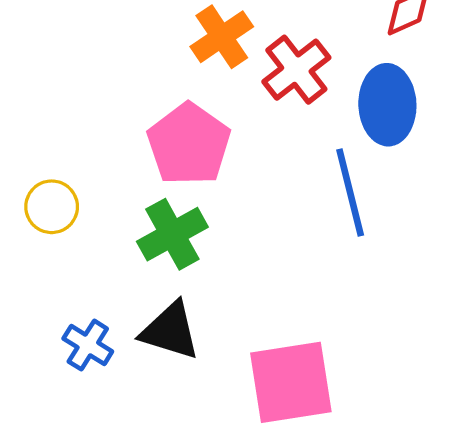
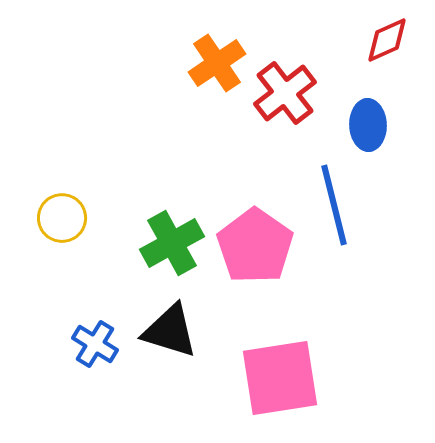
blue ellipse: (387, 105) -> (368, 125), size x0.7
pink pentagon: (189, 144) -> (255, 246), moved

